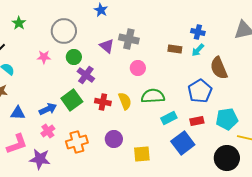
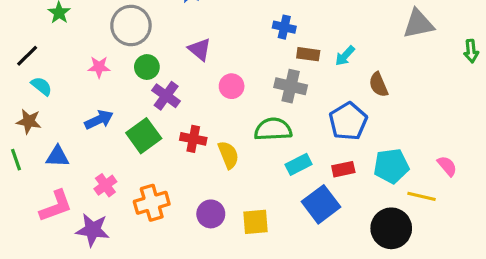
blue cross: (198, 32) -> (284, 27), moved
gray cross: (129, 39) -> (291, 86), moved
pink circle: (138, 68) -> (232, 86), moved
brown semicircle: (219, 68) -> (378, 85), size x0.7
yellow semicircle: (125, 101) -> (228, 155), moved
blue arrow: (48, 109) -> (99, 120), moved
purple circle: (114, 139) -> (211, 214), moved

